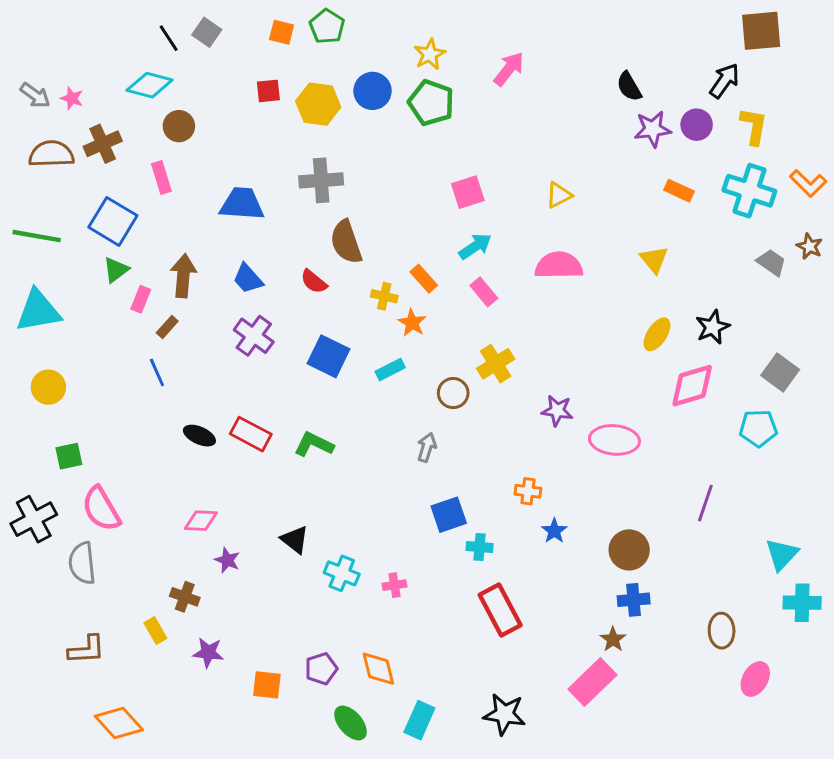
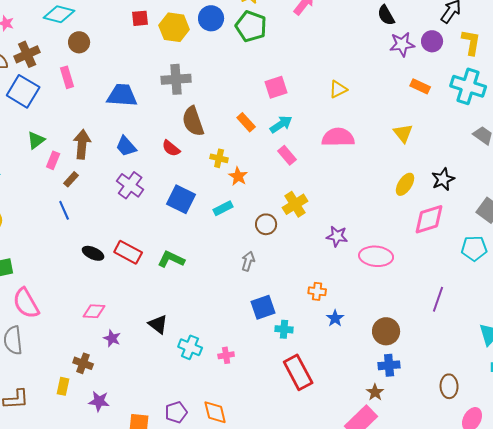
blue square: (113, 221) -> (23, 91), moved
orange rectangle: (424, 279) -> (246, 122), moved
yellow rectangle: (155, 631) -> (63, 386), turned 42

